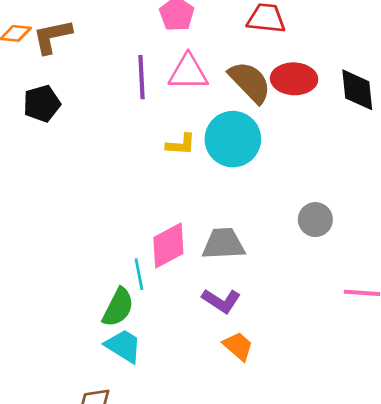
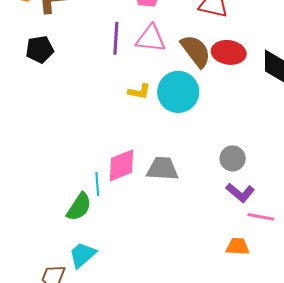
purple L-shape: (221, 301) -> (240, 193), moved
cyan trapezoid: (123, 346) -> (83, 255), moved, turned -80
orange trapezoid: (238, 346) -> (238, 247), moved, turned -45

